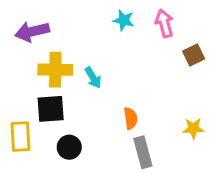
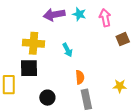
purple arrow: (32, 32) -> (54, 15), moved
cyan arrow: (93, 78) -> (67, 50), moved
black circle: (69, 147) -> (47, 98), moved

